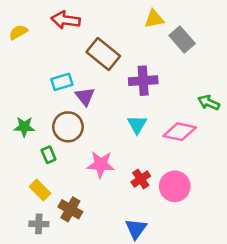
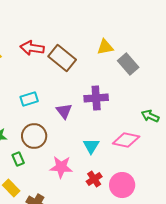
brown rectangle: (103, 54) -> (62, 58), moved
purple triangle: (85, 96) -> (64, 111), moved
cyan triangle: (137, 124) -> (91, 146), moved

